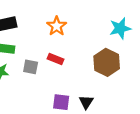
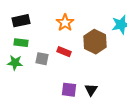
brown hexagon: (107, 62) -> (95, 42), moved

